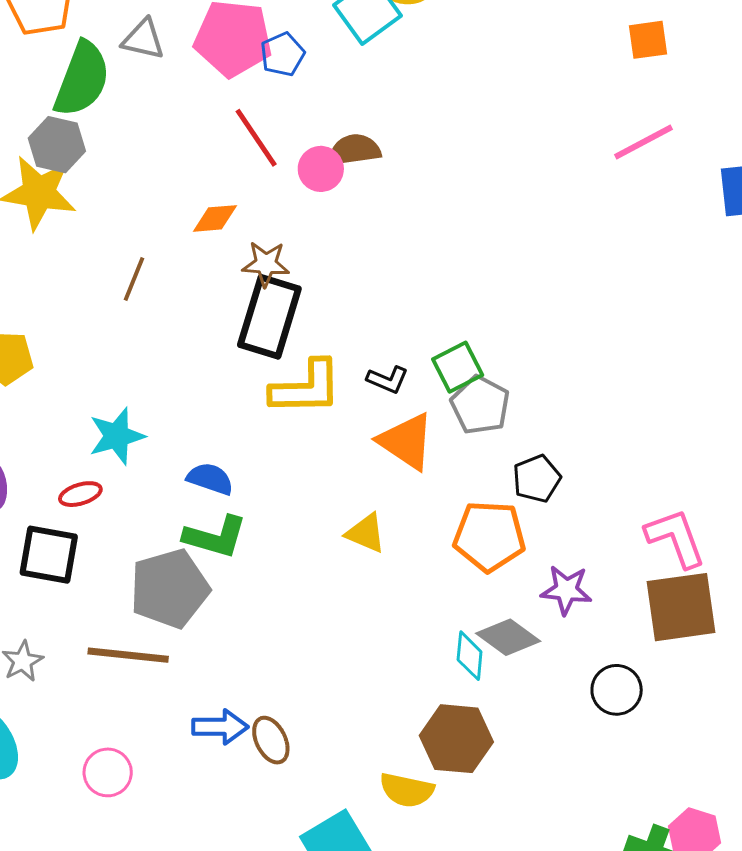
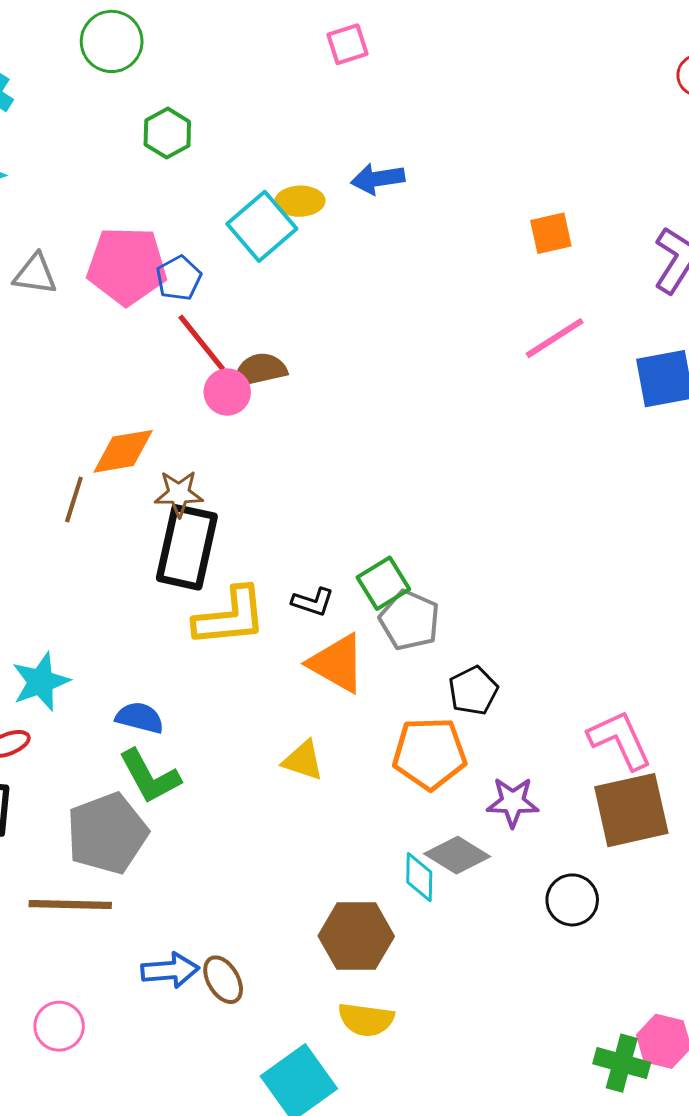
red line: (256, 138) -> (202, 343), moved
orange diamond: (215, 218) -> (123, 451), size x1.4
brown line: (134, 279) -> (74, 499), moved
green L-shape: (215, 537) -> (150, 777), turned 50
brown hexagon: (456, 739) -> (356, 936), moved

